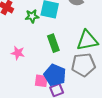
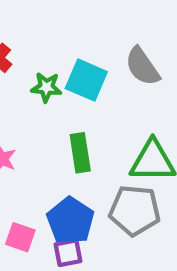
pink square: (41, 81) -> (20, 237), moved

